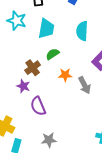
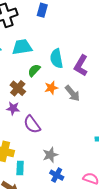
cyan trapezoid: (46, 29) -> (22, 47), turned -95
cyan semicircle: (82, 31) -> (56, 58), moved

